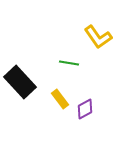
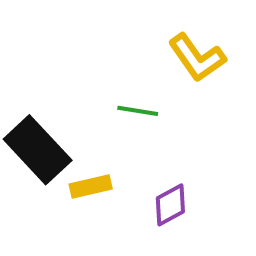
yellow rectangle: (60, 99) -> (91, 186), moved, turned -66

